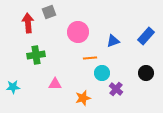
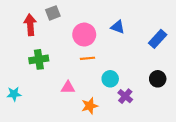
blue triangle: (113, 41) -> (118, 27), moved, turned 40
orange line: (90, 58) -> (87, 58), moved
pink triangle: (55, 84) -> (68, 87), moved

